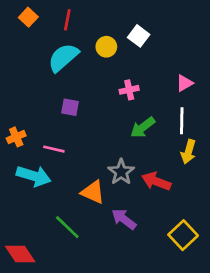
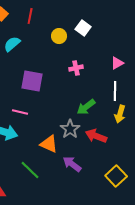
cyan semicircle: (63, 58) -> (12, 44), moved, size x0.7
purple square: (70, 107) -> (32, 81), size x1.6
green arrow: (143, 127) -> (86, 107), moved

